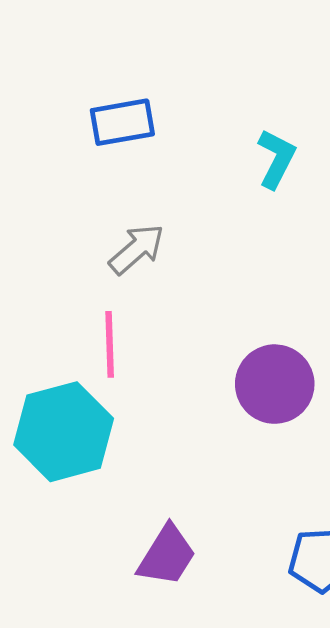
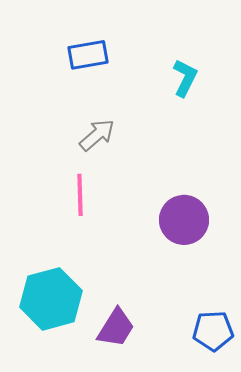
cyan hexagon: (64, 432) -> (51, 299), moved

